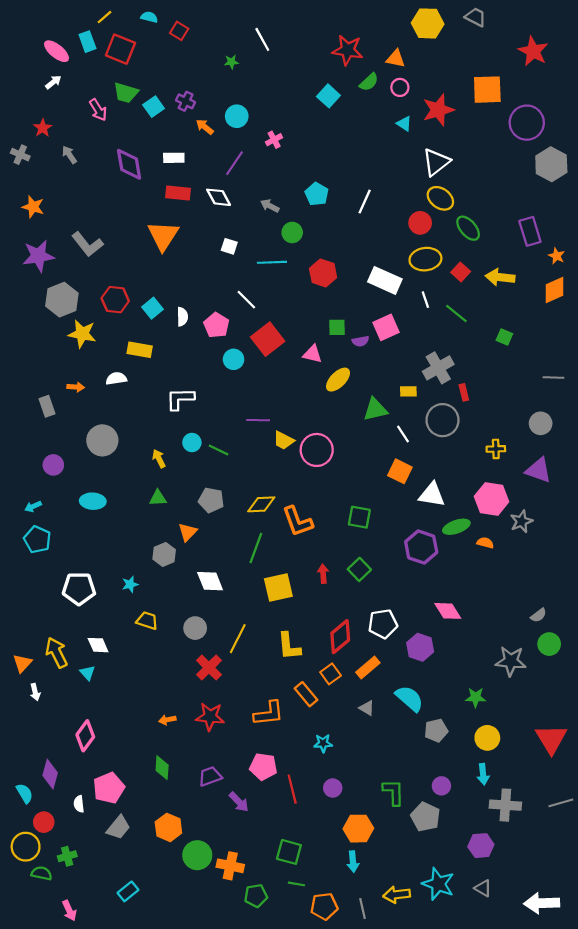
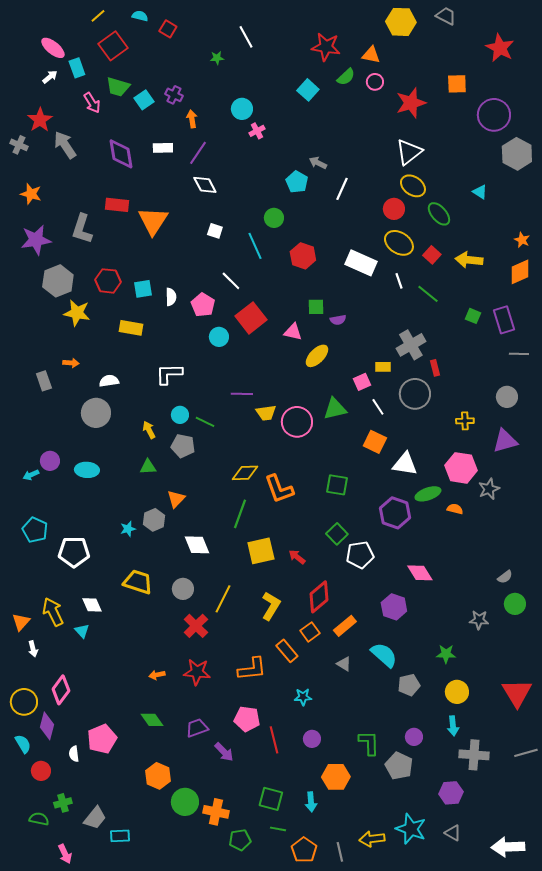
cyan rectangle: (87, 42) -> (77, 68), moved
red square: (120, 49) -> (113, 46), turned 32
orange square: (487, 90) -> (457, 84), size x0.7
cyan circle: (237, 116) -> (242, 109), moved
cyan triangle: (404, 124) -> (480, 192), moved
orange arrow: (205, 127) -> (192, 119), turned 42
red star: (43, 128) -> (40, 120), size x1.4
gray arrow: (69, 155) -> (65, 145), size x1.6
purple line: (235, 163) -> (198, 153), moved
red rectangle: (178, 193) -> (117, 205), moved
gray arrow: (270, 206) -> (318, 163), moved
purple rectangle: (530, 231) -> (504, 320), moved
gray L-shape: (87, 244) -> (82, 229), turned 56
yellow ellipse: (425, 259) -> (399, 243), turned 40
cyan line: (272, 262) -> (255, 246), turned 68
cyan square: (152, 308) -> (143, 289), turned 30
pink square: (386, 327) -> (362, 382), moved, size x0.7
white semicircle: (116, 379) -> (109, 381), moved
green triangle: (375, 409) -> (335, 409), moved
yellow trapezoid: (284, 440) -> (266, 413), turned -35
purple circle: (53, 465) -> (50, 461), moved
purple triangle: (538, 470) -> (505, 441), turned -36
gray pentagon: (211, 500) -> (183, 446), moved
cyan pentagon: (37, 540) -> (35, 530), moved
red arrow: (323, 574) -> (297, 557), moved, turned -48
cyan star: (130, 584) -> (128, 529), moved
yellow trapezoid: (147, 621) -> (138, 582), size x1.4
white pentagon: (383, 624) -> (360, 555), moved
yellow L-shape: (289, 646) -> (271, 606), turned -144
gray star: (511, 661) -> (479, 620), size x0.7
pink diamond: (85, 736) -> (61, 690), moved
green diamond: (162, 768) -> (152, 720), turned -40
gray trapezoid: (118, 827) -> (95, 818), moved
yellow circle: (26, 847) -> (24, 702), moved
cyan arrow: (353, 862) -> (311, 802), moved
cyan rectangle: (128, 891) -> (120, 836), turned 36
orange pentagon: (324, 906) -> (304, 850), turned -30

